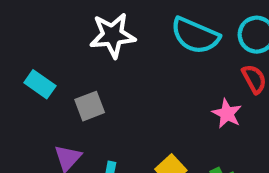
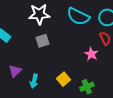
gray square: (90, 106) -> (42, 41), moved

